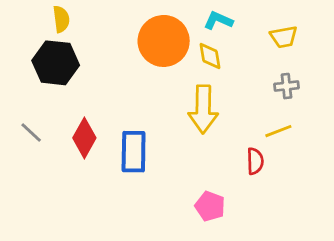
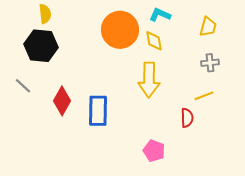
yellow trapezoid: (284, 37) -> (208, 27), turned -65
gray line: (31, 132) -> (23, 86), moved

